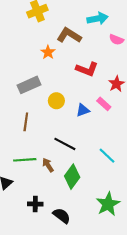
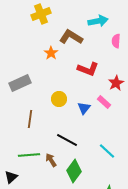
pink semicircle: (116, 40) -> (116, 41), turned 72
gray rectangle: (29, 85) -> (20, 83), moved
blue triangle: (83, 110) -> (84, 108), turned -32

